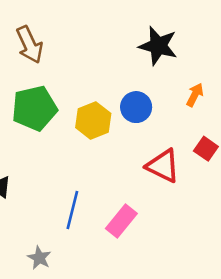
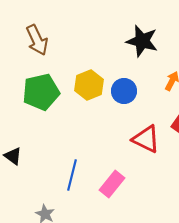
yellow hexagon: (93, 121) -> (89, 85), moved

